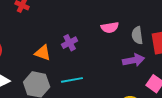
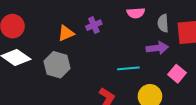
orange triangle: (43, 53) -> (66, 33), turned -48
cyan line: (72, 80) -> (128, 68), moved

